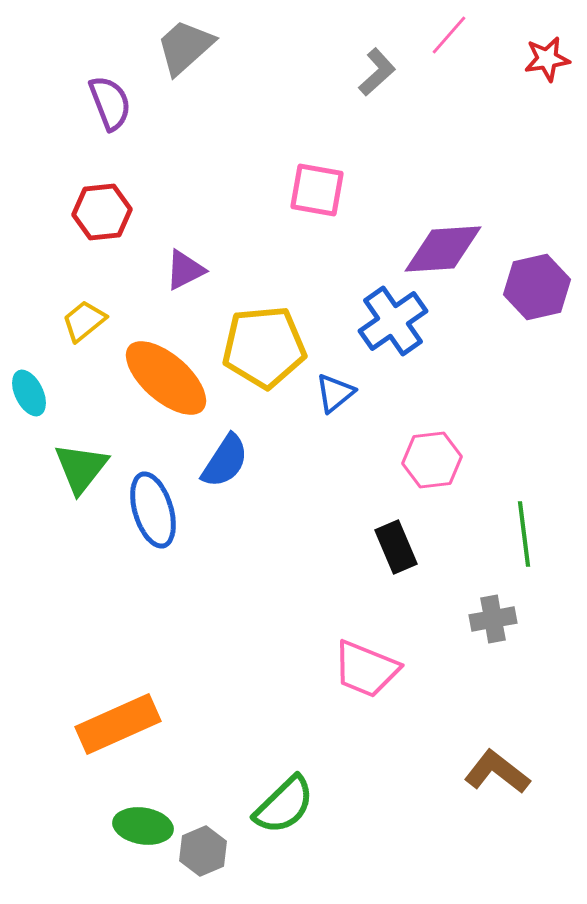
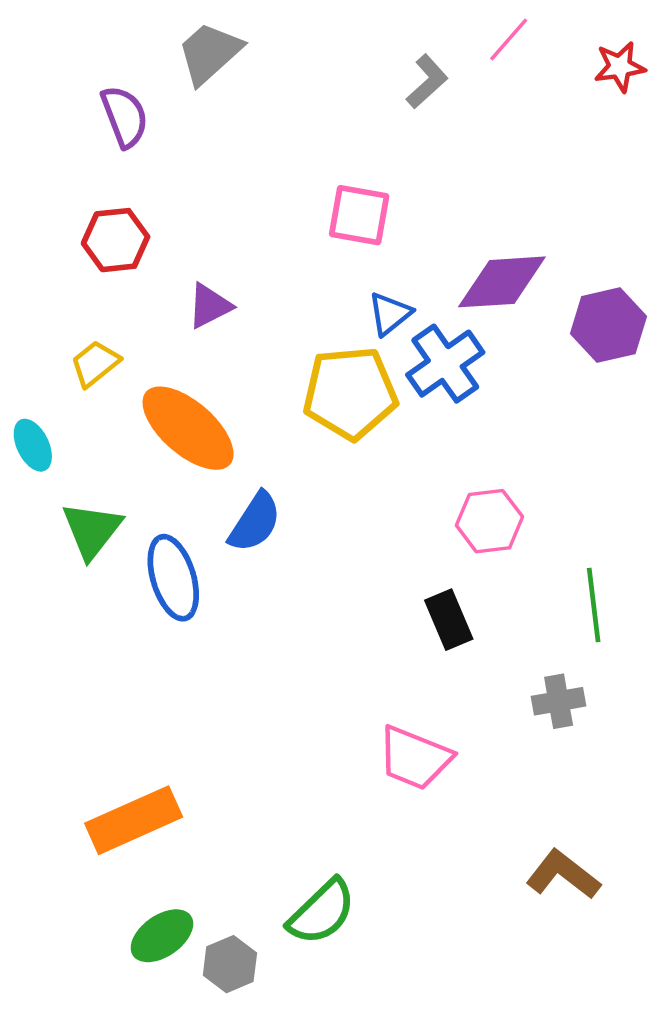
yellow pentagon: (264, 347) -> (350, 393), moved
blue triangle: (335, 393) -> (390, 314), moved
green ellipse: (143, 826) -> (162, 936), turned -44

